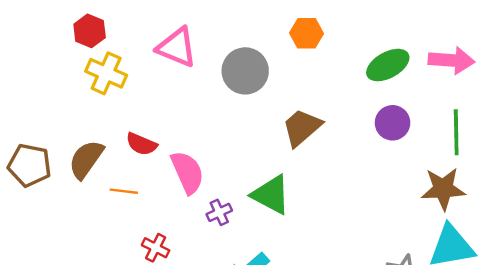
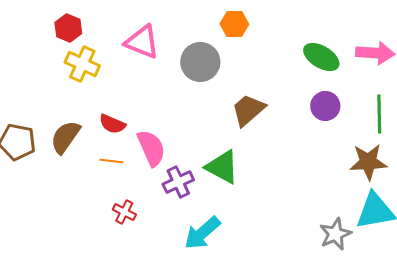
orange hexagon: (306, 33) -> (234, 24), moved
green ellipse: (388, 65) -> (321, 57), turned 60
orange line: (124, 191) -> (111, 161), moved
purple cross: (219, 212) -> (178, 182), size x1.4

